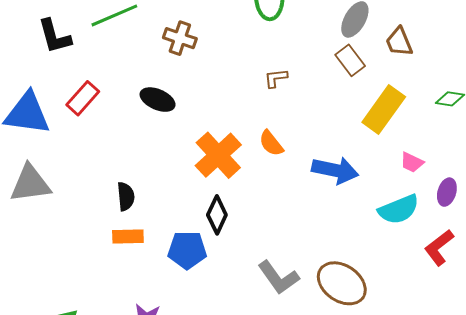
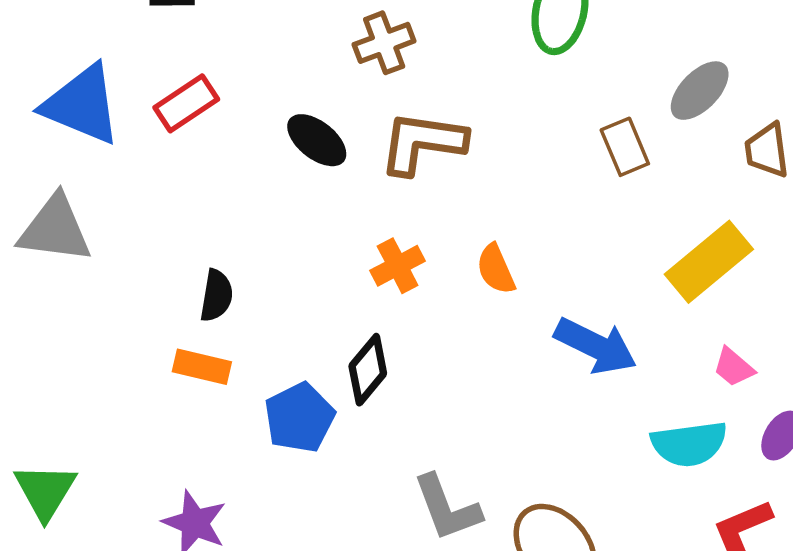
brown cross: (180, 38) -> (384, 43), turned 36
brown rectangle: (350, 60) -> (625, 147), moved
brown L-shape: (276, 78) -> (422, 143), moved, size x2.0
orange cross: (218, 155) -> (398, 266), size x0.6
blue pentagon: (187, 250) -> (299, 418), turned 30

